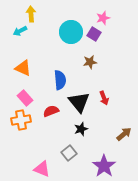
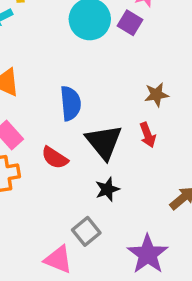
brown star: (90, 62) -> (156, 95), moved
red semicircle: (51, 111) -> (55, 158), turned -126
pink triangle: (42, 169) -> (58, 259), moved

